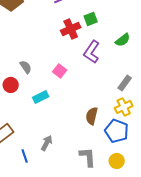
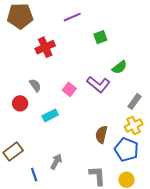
red cross: (71, 29) -> (45, 47), moved
green semicircle: (123, 40) -> (119, 67), moved
purple L-shape: (92, 52) -> (98, 84), moved, turned -85

